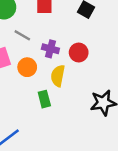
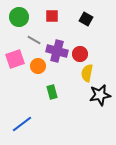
purple cross: (50, 49) -> (57, 51), size x1.5
yellow semicircle: (58, 76) -> (87, 73), moved

